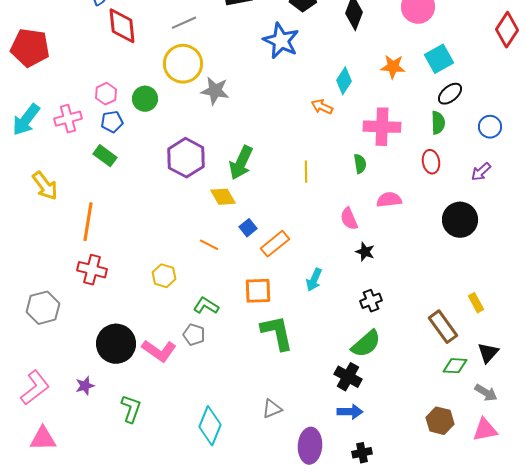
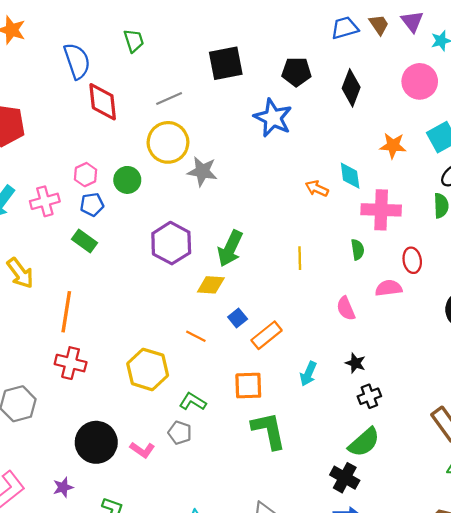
cyan diamond: (344, 81) -> (350, 176), moved, turned -40
red ellipse: (431, 162) -> (412, 260), moved
yellow diamond: (223, 197) -> (211, 285), turned -56
black star: (365, 252) -> (355, 363), moved
yellow hexagon: (164, 276) -> (148, 369), size x1.6
pink L-shape: (159, 351) -> (142, 450), size x0.7

